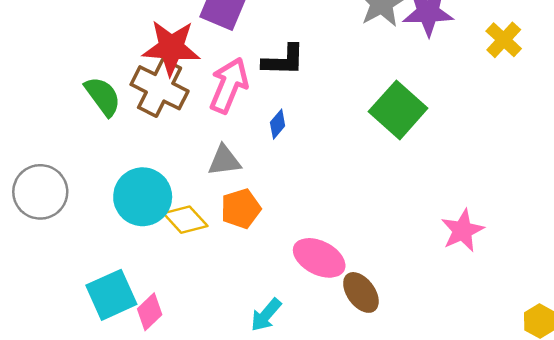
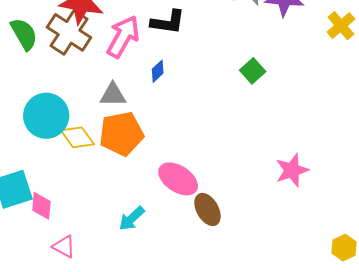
green square: (398, 110) -> (253, 71), size x0.6
orange pentagon: (241, 209) -> (121, 134), size x1.4
pink diamond: (150, 312) -> (41, 206), turned -48

